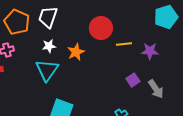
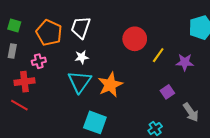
yellow line: (124, 44) -> (158, 55), turned -49
orange star: (76, 52) -> (110, 85), moved, size x1.4
gray arrow: (156, 89) -> (191, 112), moved

